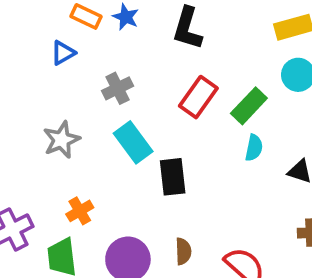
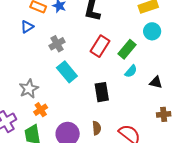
gray star: (61, 140) -> (29, 89), moved
cyan semicircle: (254, 148) -> (131, 71), turned 32
black rectangle: (173, 177) -> (102, 92), moved

